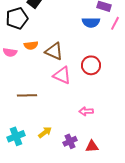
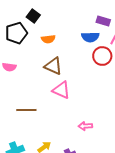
orange semicircle: (31, 45) -> (48, 39), moved
red circle: (91, 65) -> (102, 56), moved

